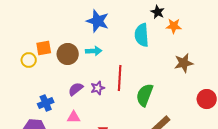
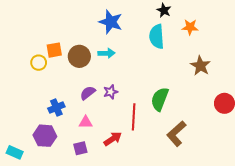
black star: (158, 12) -> (164, 10), moved
brown star: (184, 63) -> (200, 66), turned -30
red line: (120, 78) -> (134, 117), moved

